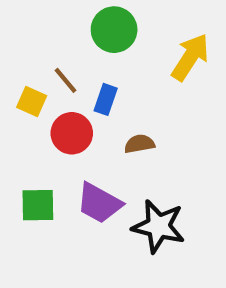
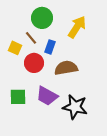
green circle: (114, 30) -> (42, 18), moved
yellow arrow: (190, 57) -> (77, 27), moved
brown semicircle: (139, 144) -> (66, 68), size x1.6

